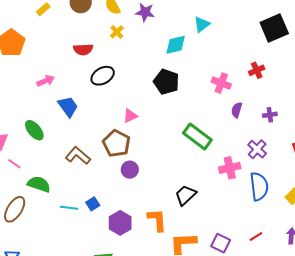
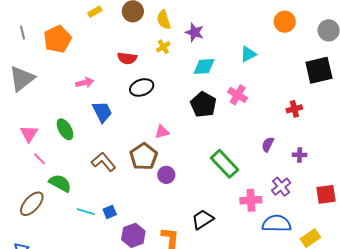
cyan diamond: (176, 45) -> (204, 66), moved
pink cross: (221, 83) -> (238, 95), moved
purple circle: (130, 170) -> (166, 175), moved
blue semicircle: (259, 186) -> (277, 224), turned -92

